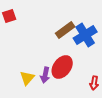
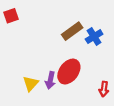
blue cross: (85, 35) -> (94, 37), size x0.7

